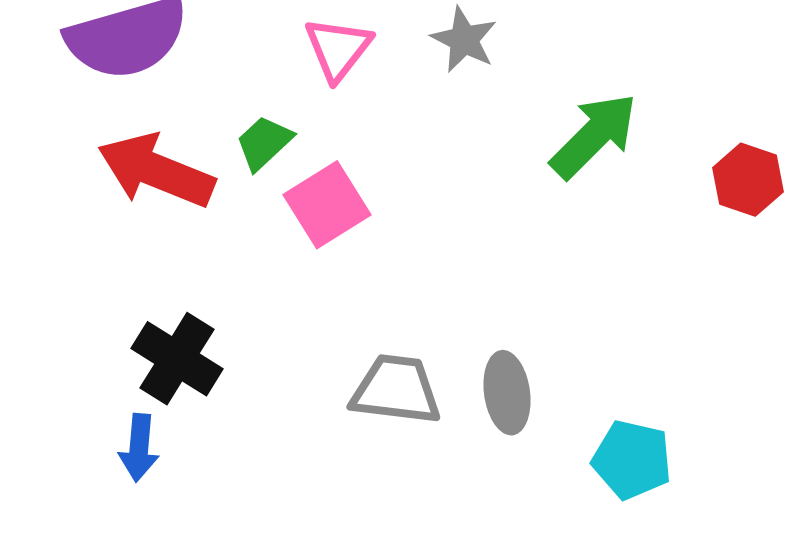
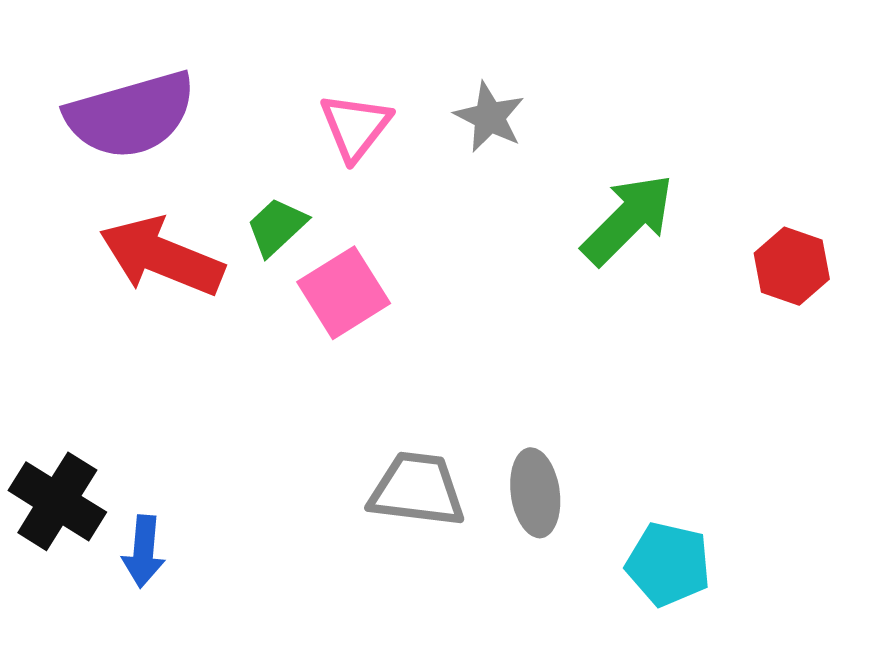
black cross: (177, 359) -> (57, 501), moved

